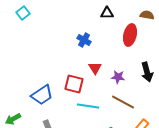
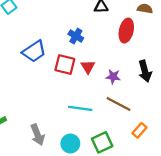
red square: (74, 84) -> (65, 65), moved
blue trapezoid: (42, 95) -> (34, 51), moved

